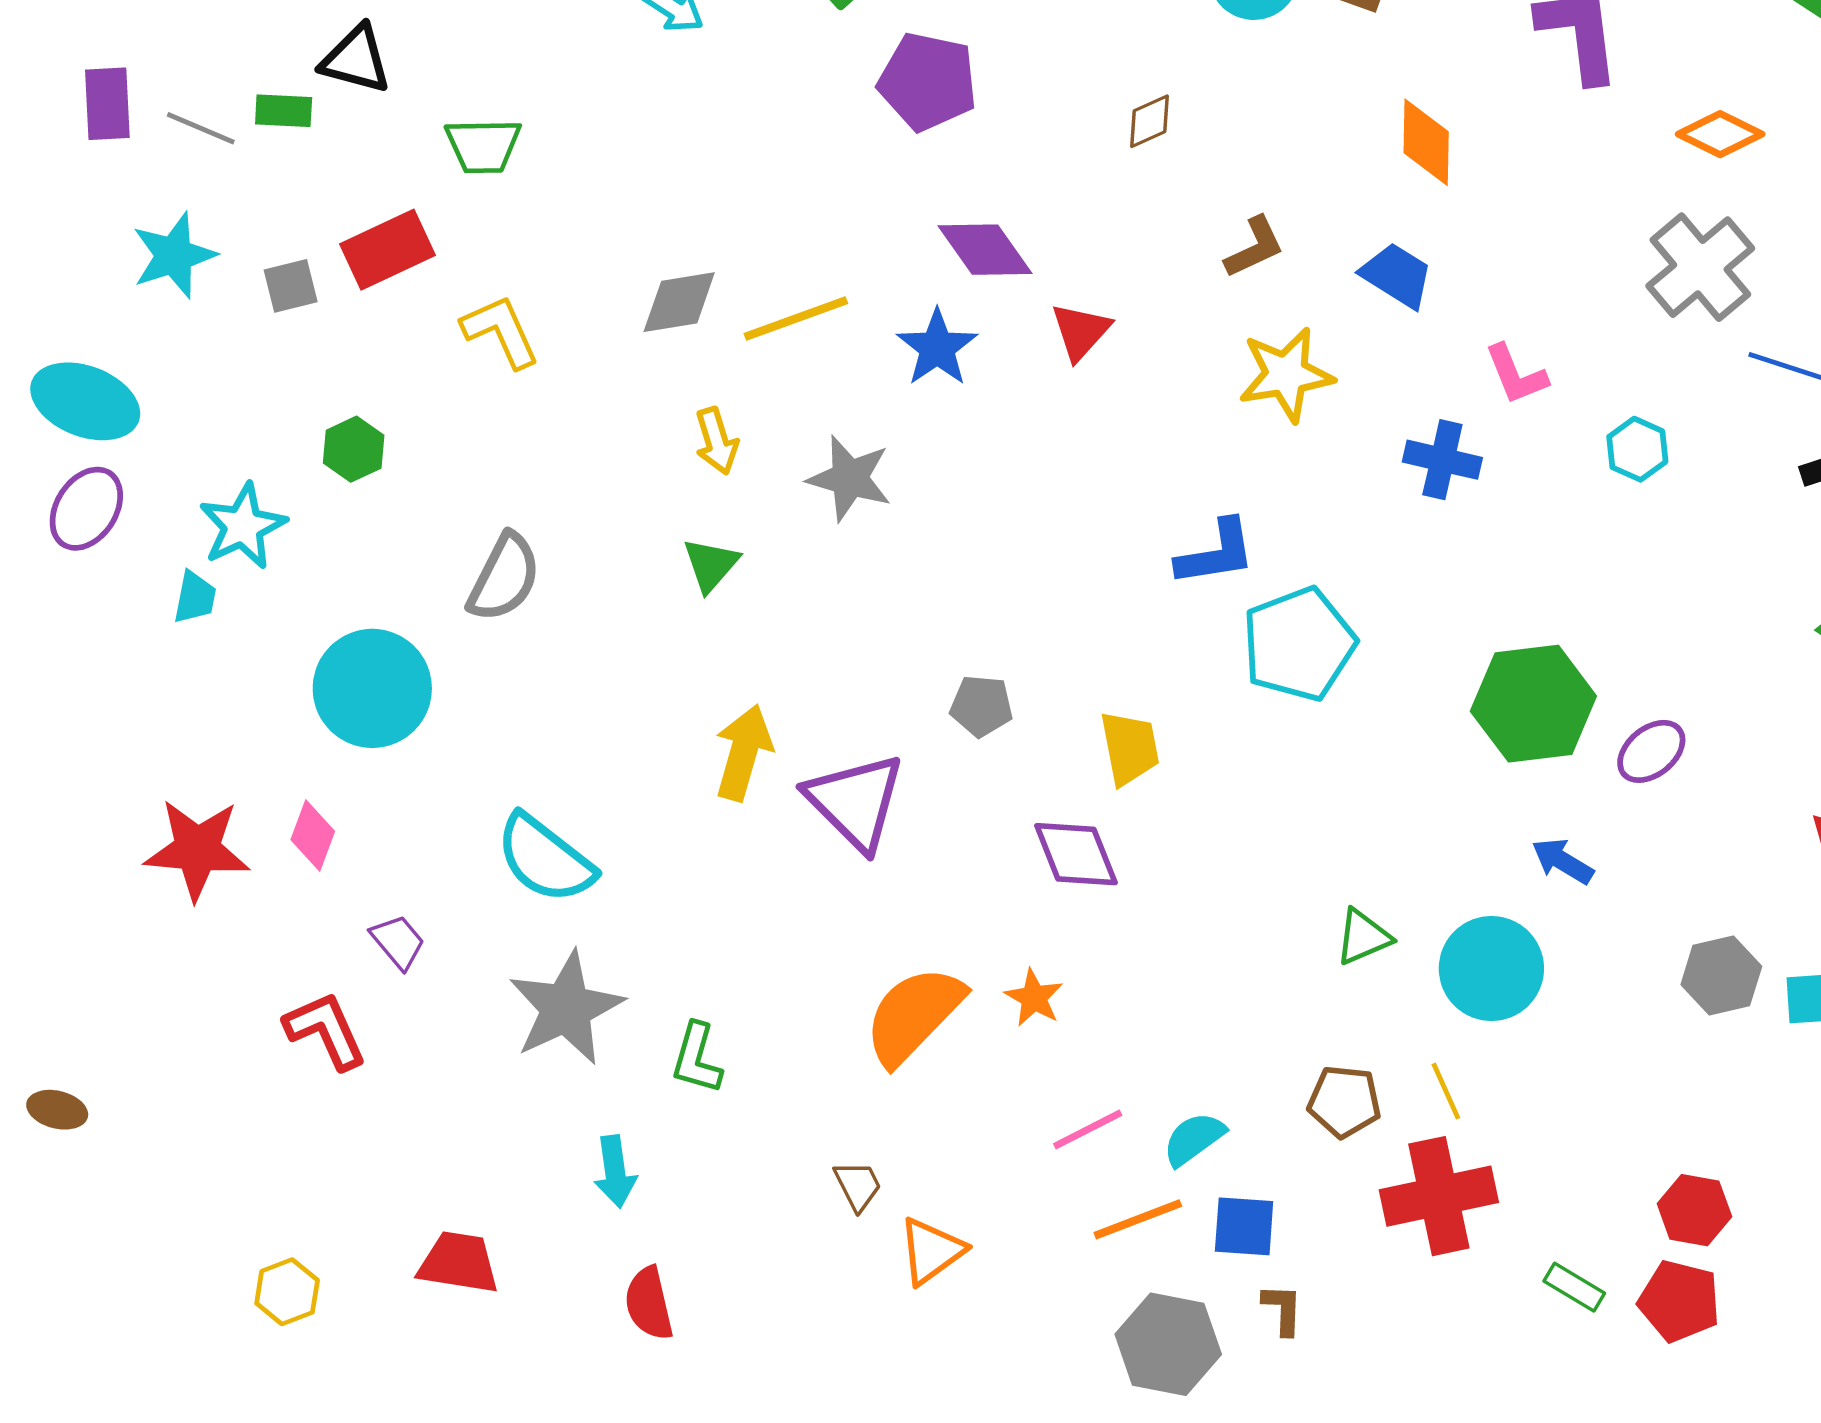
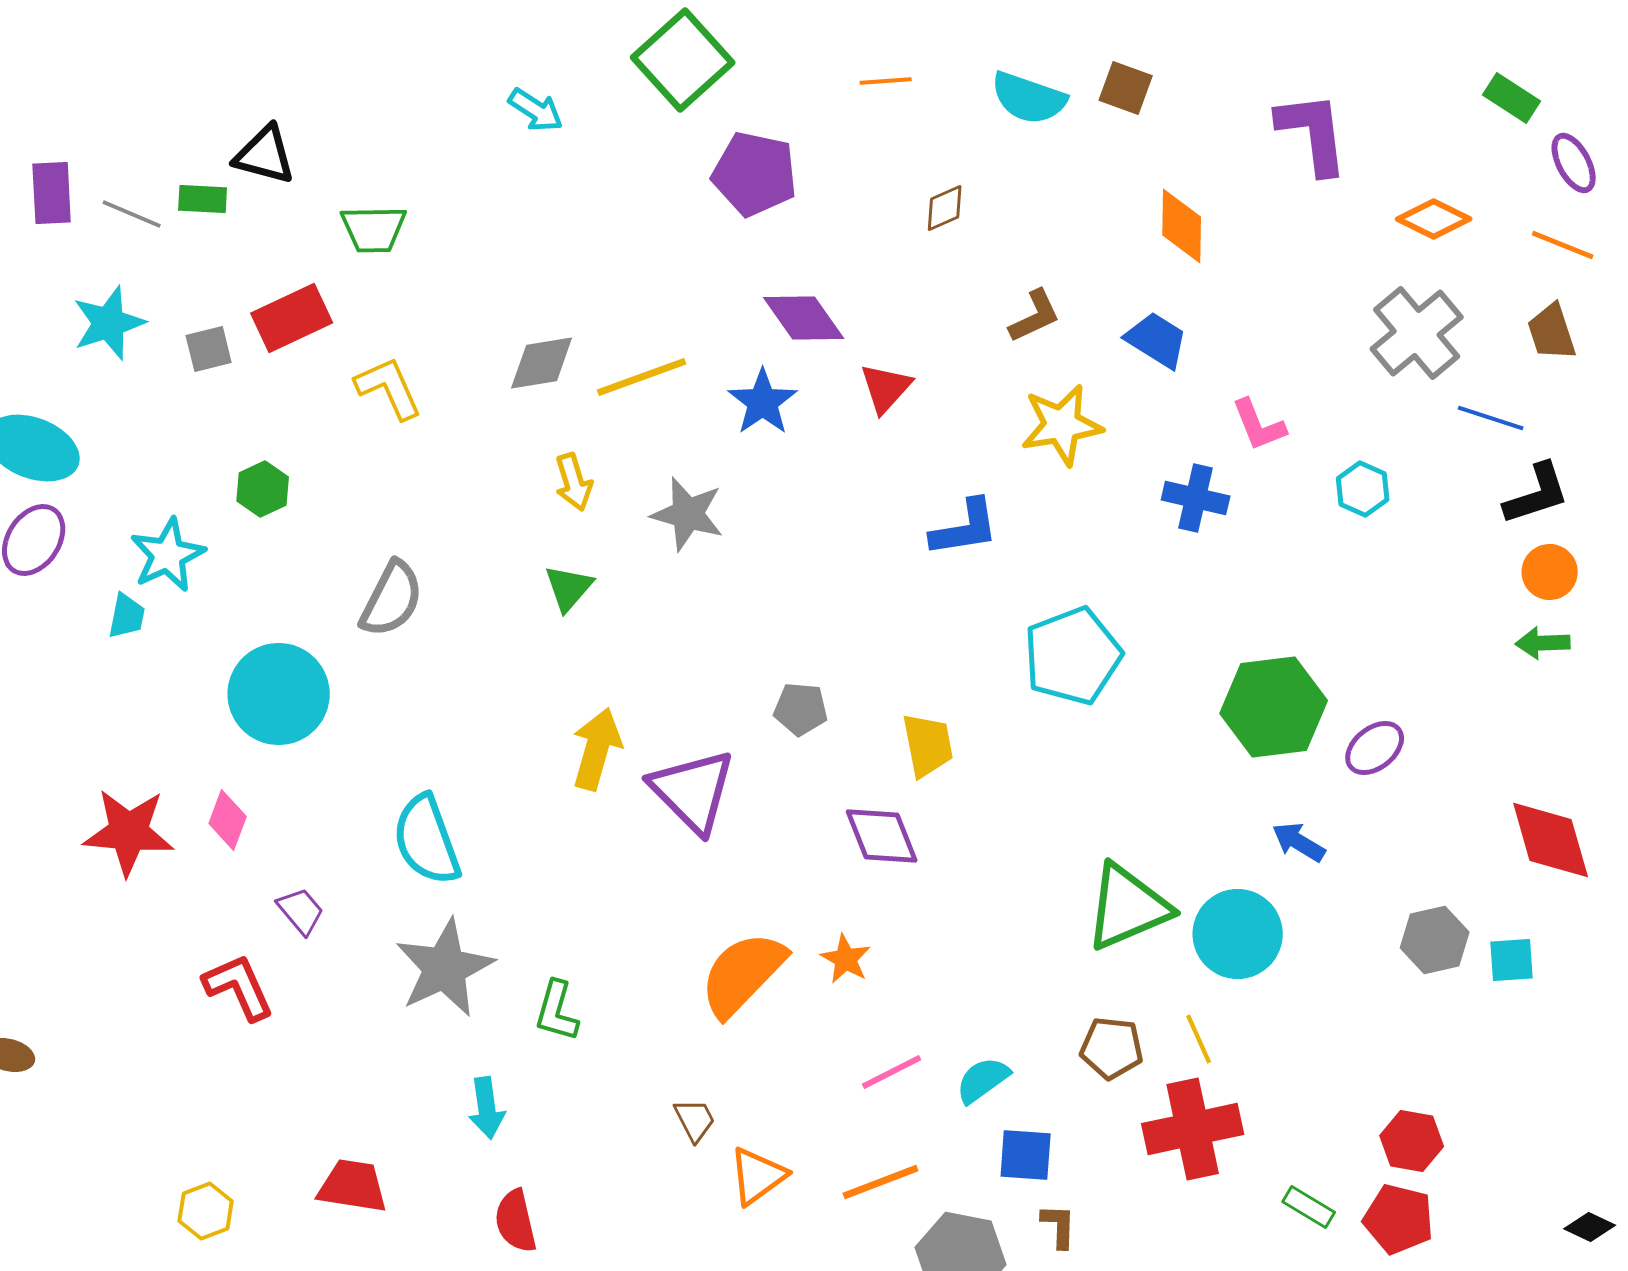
blue L-shape: (1216, 553) -> (965, 528), moved
cyan semicircle: (545, 859) -> (427, 840), turned 32
green triangle: (1363, 937) -> (1128, 907), size x1.8
orange line: (1138, 1219) -> (881, 1182), moved

